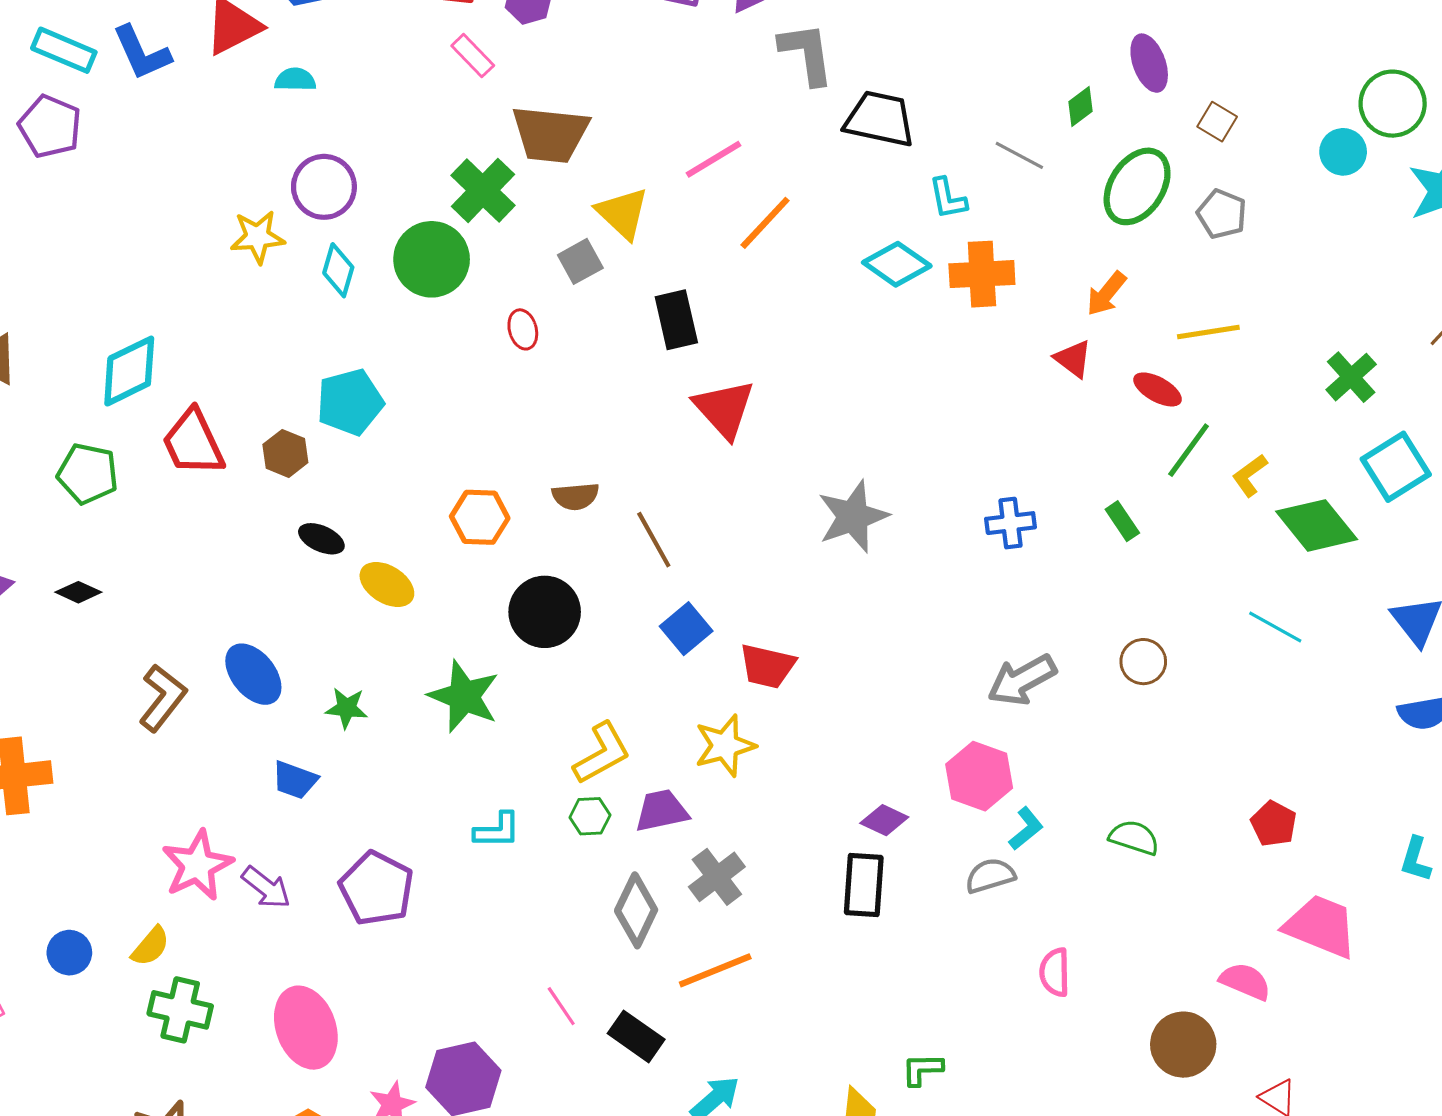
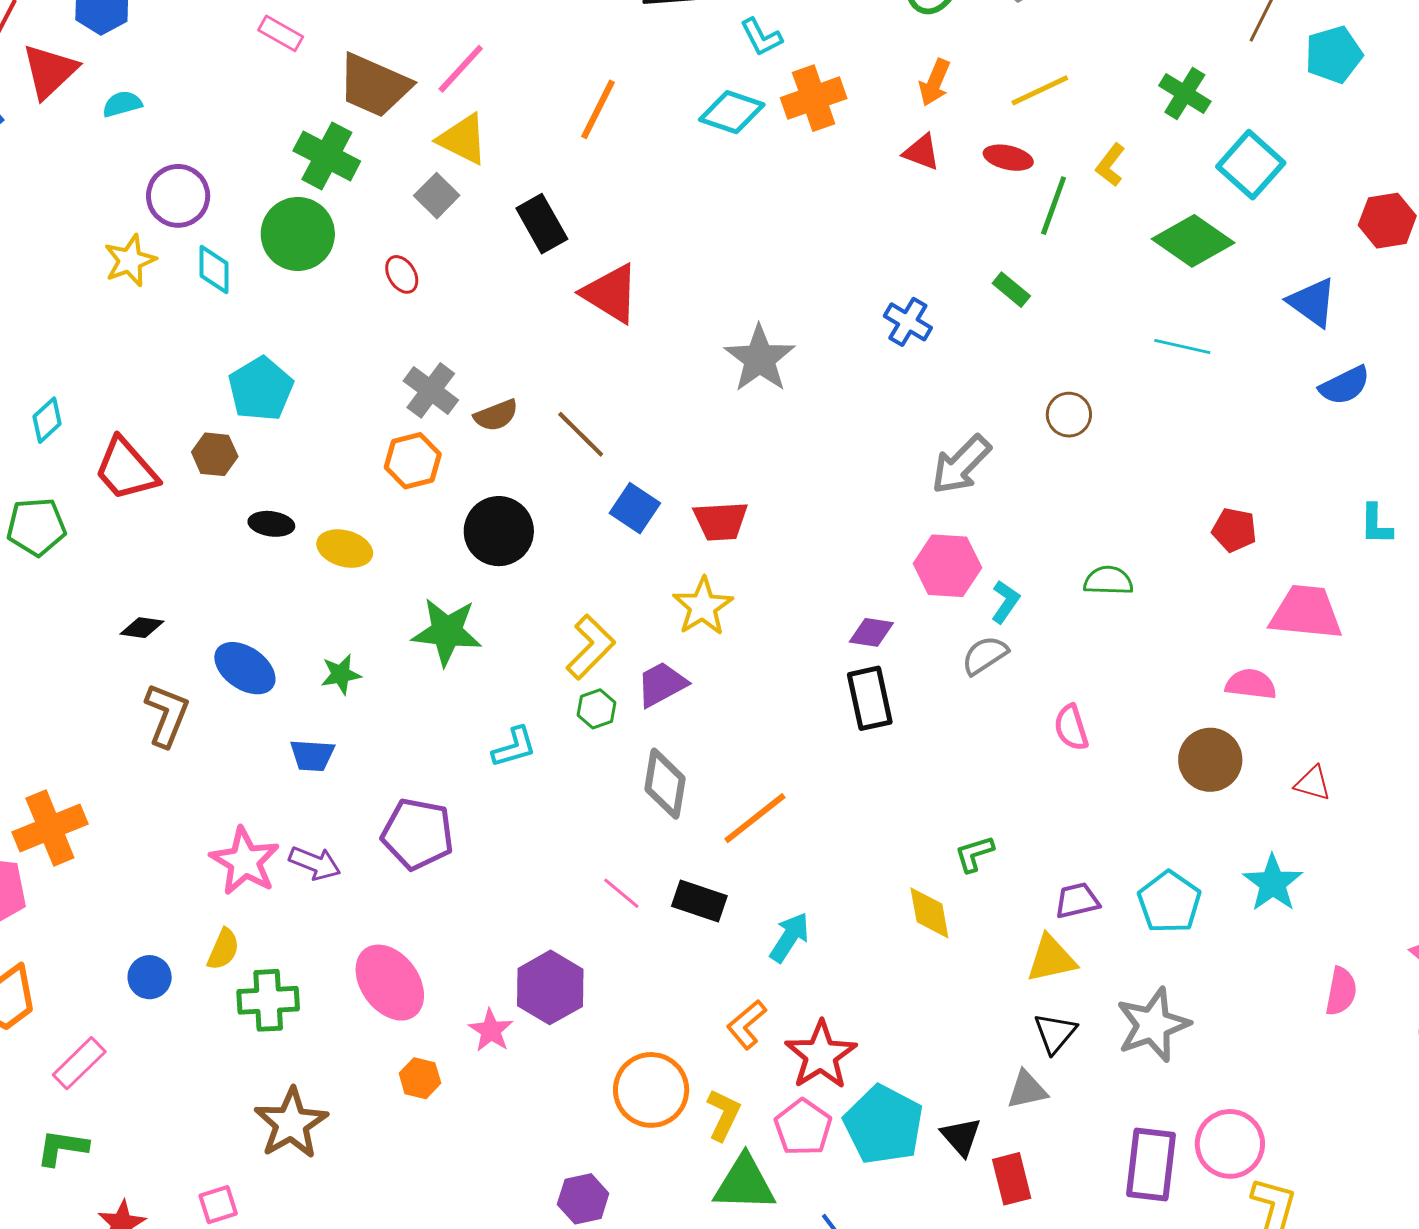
brown trapezoid: (550, 134) -> (374, 85), turned 34
pink line: (714, 159) -> (461, 69), moved
cyan diamond: (129, 371) -> (47, 420), size x0.6
yellow L-shape: (1250, 475) -> (1110, 165), moved
blue cross: (1011, 523) -> (908, 322), turned -36
black diamond: (78, 592) -> (142, 628), moved
gray cross: (717, 877) -> (431, 390), moved

